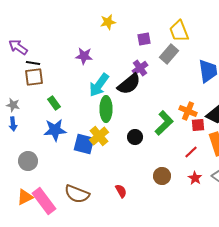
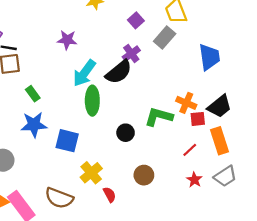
purple square: (144, 39) -> (136, 20), turned -32
green L-shape: (164, 123) -> (159, 117), turned -120
yellow cross: (99, 136) -> (91, 173), moved
brown circle: (162, 176) -> (144, 175), moved

